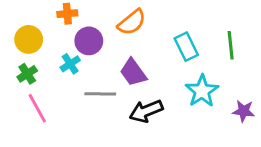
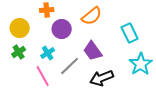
cyan cross: (70, 64) -> (48, 53), moved
gray line: (100, 94) -> (70, 66), turned -45
pink line: (37, 108) -> (43, 76), moved

